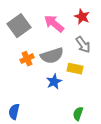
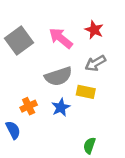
gray arrow: (83, 45) -> (95, 63), turned 96
orange cross: (27, 59) -> (29, 106), moved
blue semicircle: (14, 112) -> (13, 130), moved, turned 140

